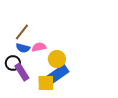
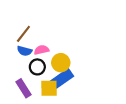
black circle: (13, 63) -> (37, 67), moved
purple rectangle: (22, 72) -> (23, 88), moved

